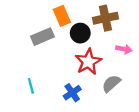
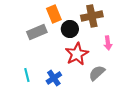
pink arrow: (124, 49) -> (108, 43), turned 72
blue cross: (72, 93) -> (54, 78), moved

